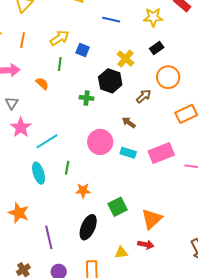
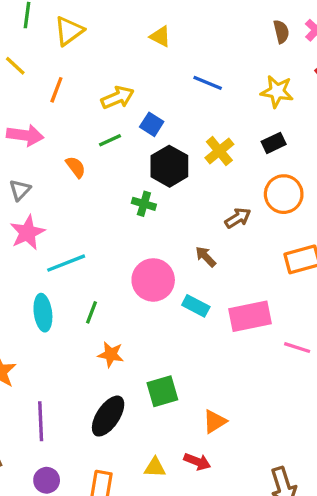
green line: (60, 64) -> (110, 140), turned 48
black hexagon: (110, 81) -> (169, 166), moved
orange triangle: (152, 219) -> (215, 421), size x0.7

